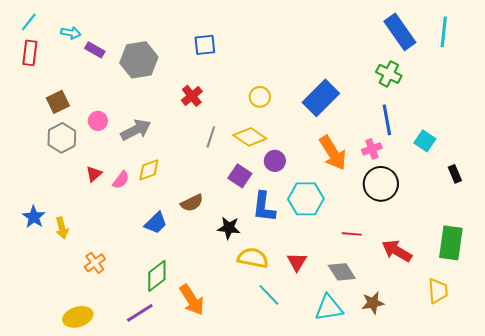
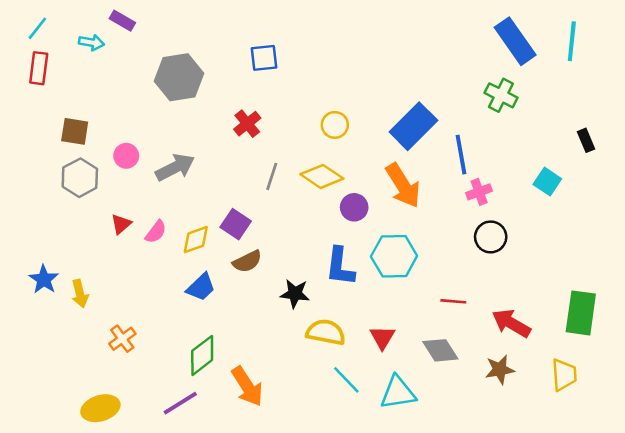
purple rectangle: (95, 50) -> (122, 21), moved
brown square: (58, 102) -> (75, 131), turned 35
blue line: (387, 120) -> (461, 155), moved
orange arrow: (333, 153) -> (403, 185), moved
yellow diamond: (149, 170) -> (196, 240), moved
black rectangle: (455, 174) -> (586, 140), moved
purple square: (240, 176) -> (236, 224), moved
black circle: (381, 184) -> (491, 237), size x0.7
brown star: (373, 303) -> (500, 370), moved
cyan triangle: (329, 308) -> (398, 393), moved

